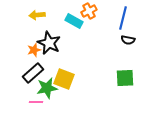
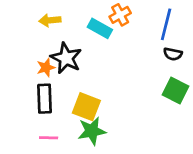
black rectangle: (33, 73) -> (45, 99), turned -50
green square: (125, 78) -> (175, 90), moved, turned 30
green star: (47, 88) -> (92, 131), moved

